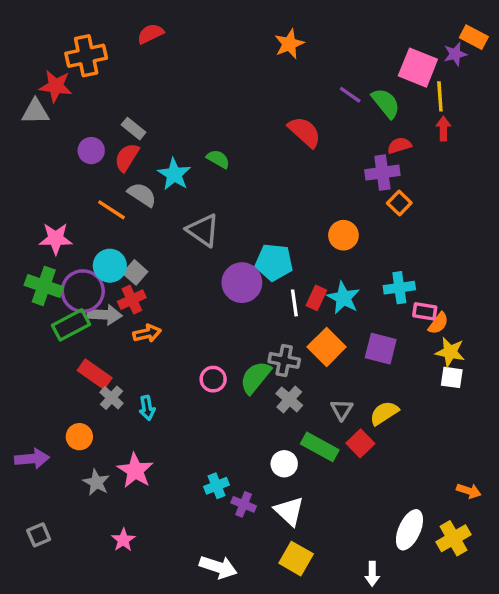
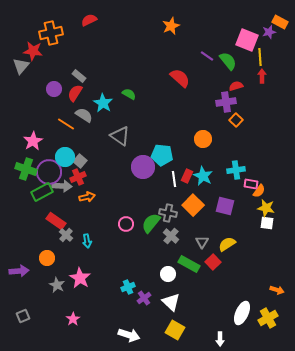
gray triangle: (35, 112) -> (21, 66), turned -48
pink star: (56, 239) -> (33, 141), turned -30
purple cross: (244, 504) -> (144, 298), turned 32

